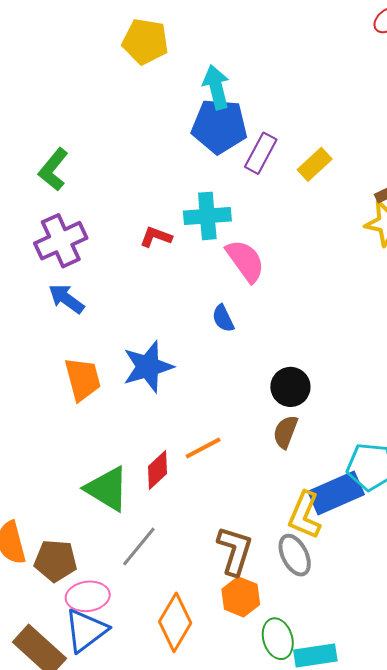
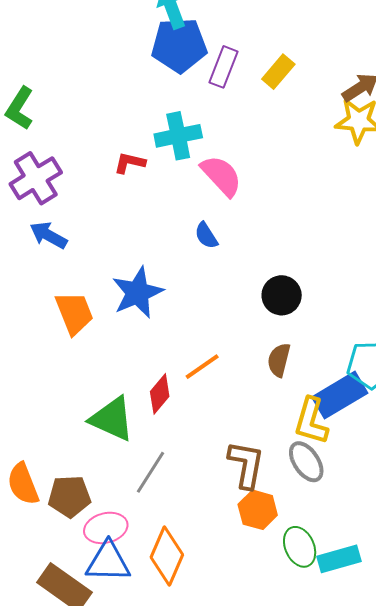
brown semicircle: (285, 432) -> (279, 360), moved
orange diamond: (175, 622) -> (167, 556), moved
blue triangle: (86, 630) -> (108, 562), turned 45

